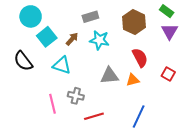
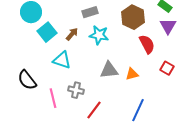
red semicircle: (140, 58) -> (147, 44), moved
black semicircle: (23, 61) -> (27, 80), moved
red line: (94, 116) -> (94, 110), turned -36

